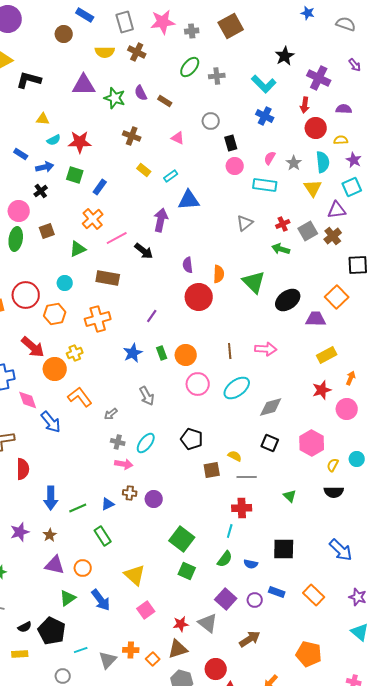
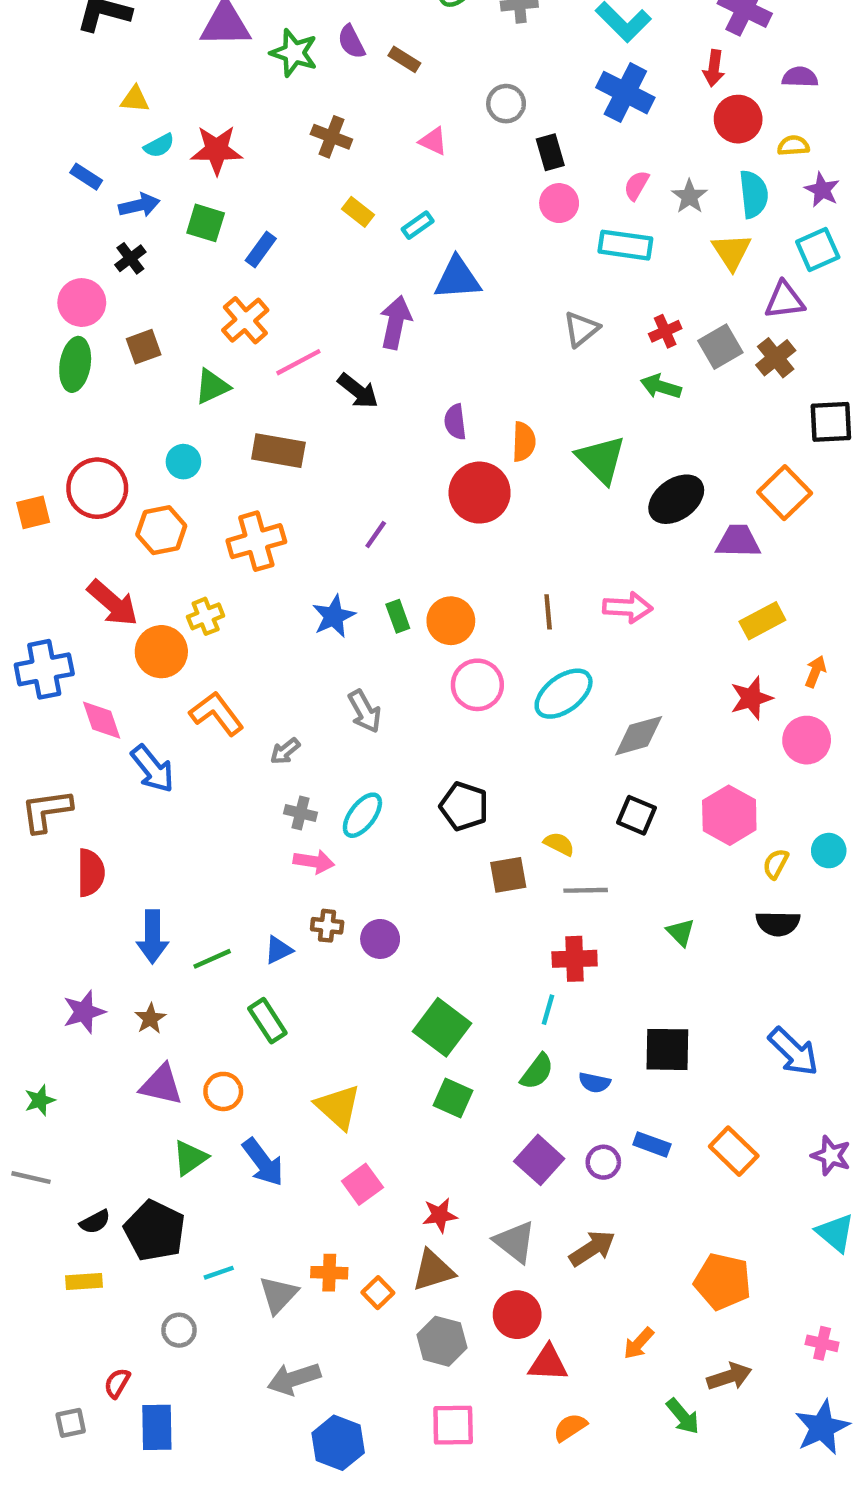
blue cross: (265, 116) -> (625, 93), size x1.4
gray triangle: (208, 623) -> (515, 1242), moved

